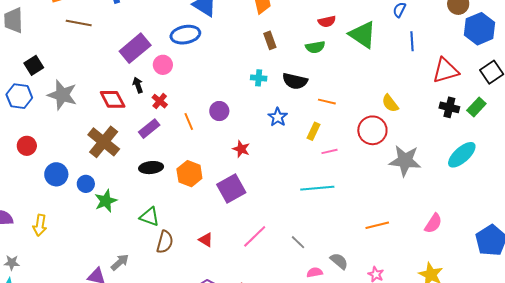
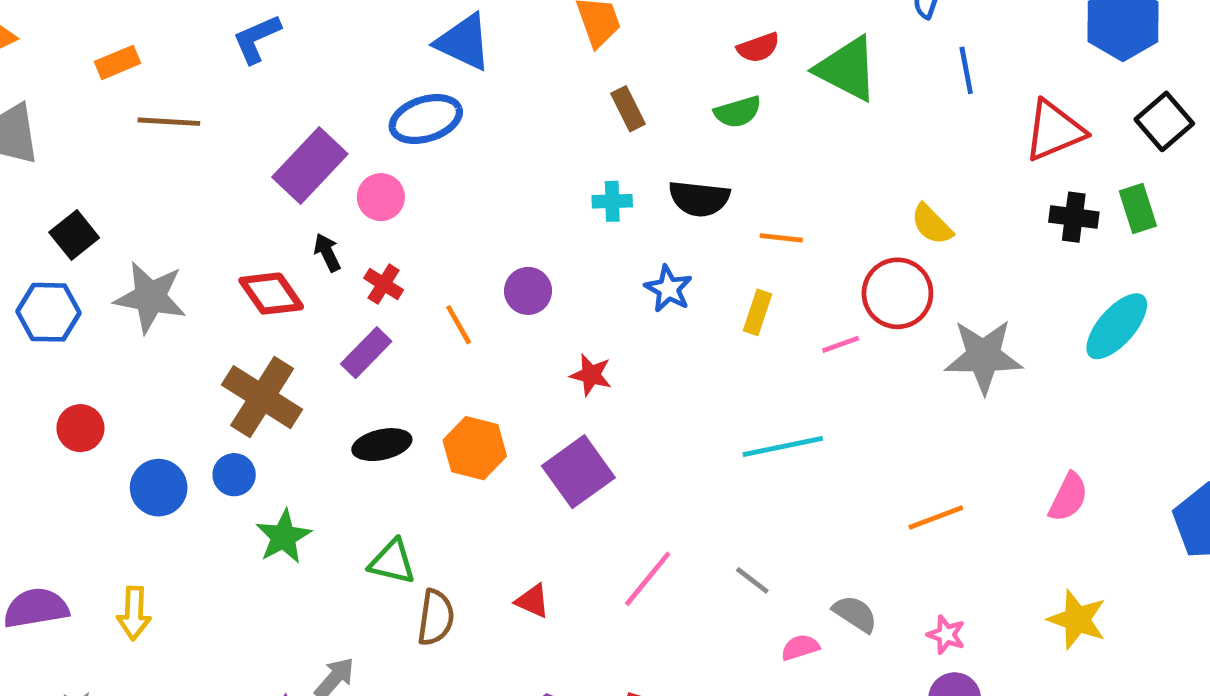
green rectangle: (476, 107) -> (1138, 209), turned -54
pink line: (329, 151) -> (841, 344), moved
blue circle: (86, 184) -> (234, 475), moved

